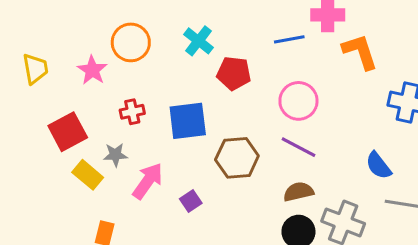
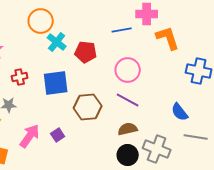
cyan cross: (198, 41) -> (57, 42), moved
orange circle: (131, 42) -> (41, 21), moved
pink arrow: (148, 181) -> (30, 136), moved

